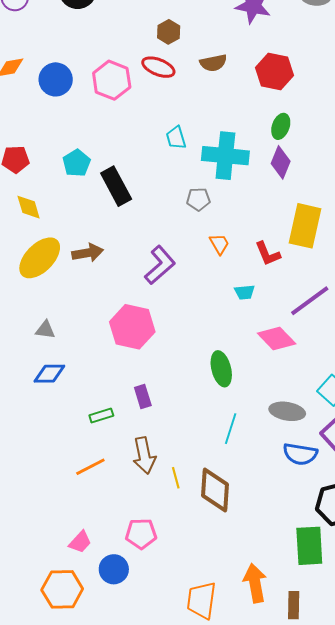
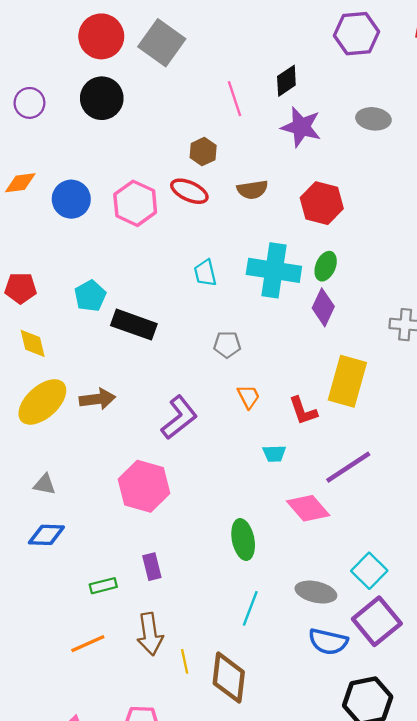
cyan cross: (225, 156) -> (274, 270), moved
black rectangle: (116, 186) -> (134, 325), turned -45

